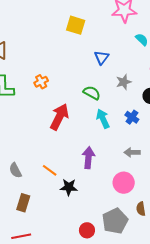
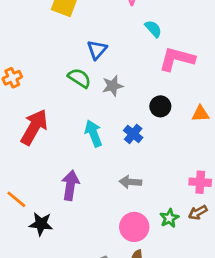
gray star: (124, 82) -> (113, 86), moved
green semicircle: (92, 93) -> (79, 78), moved
pink circle: (124, 183) -> (134, 227), moved

